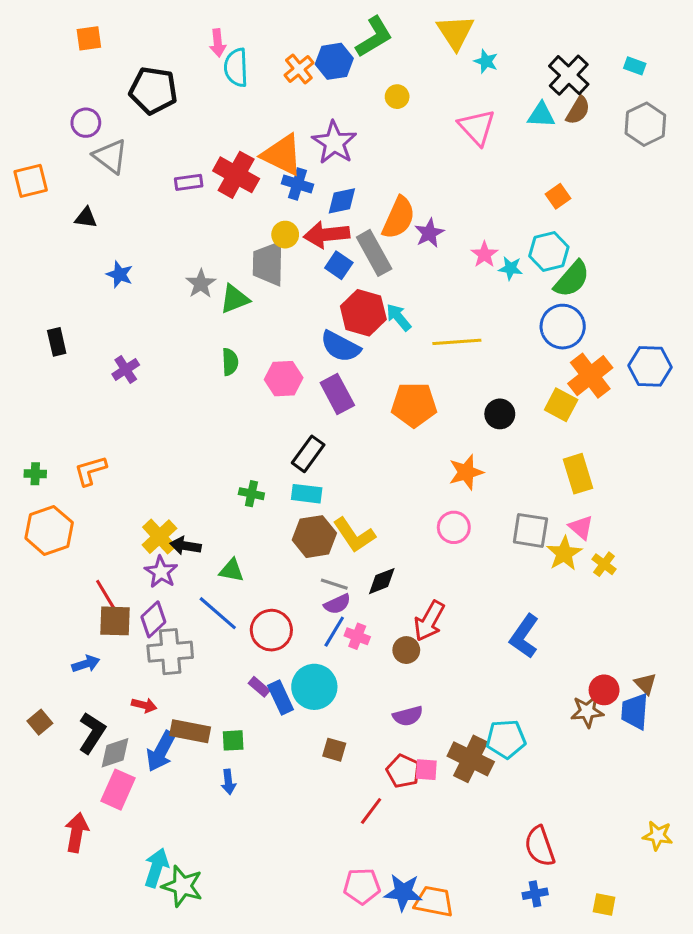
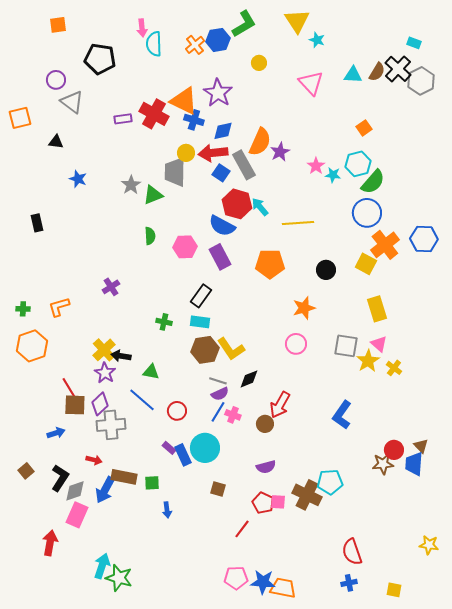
black cross: (569, 75) -> (398, 69), moved
purple cross: (126, 369) -> (111, 287), moved
red circle: (271, 630) -> (177, 411), size x0.7
blue arrow: (228, 782) -> (167, 510), moved

